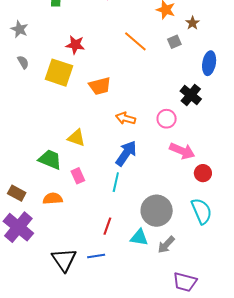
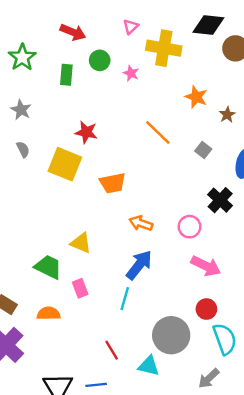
gray square: (174, 42) -> (203, 150), moved, turned -32
red circle: (203, 173) -> (206, 309), moved
red line: (107, 226) -> (112, 350), turned -54
gray arrow: (166, 245) -> (209, 378), moved

